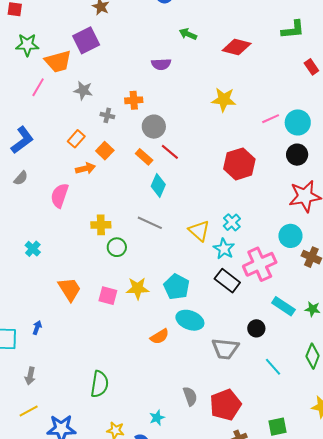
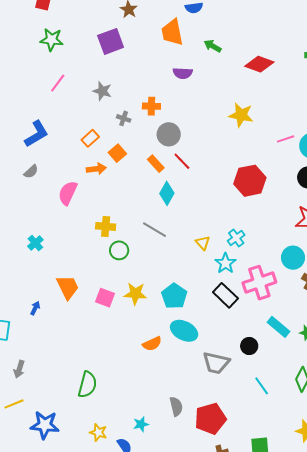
orange trapezoid: (58, 61) -> (172, 32), moved, turned 88
yellow triangle: (199, 231) -> (203, 243), size x0.7
blue arrow: (37, 328) -> (35, 308), moved

